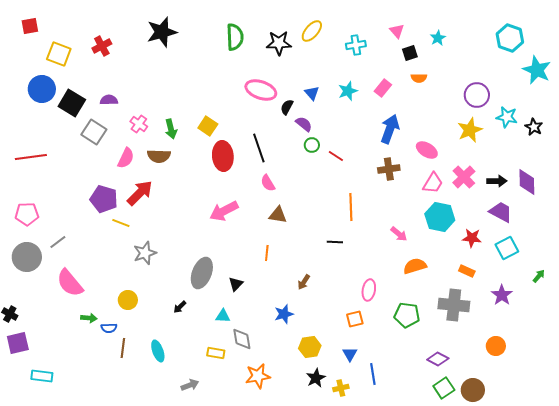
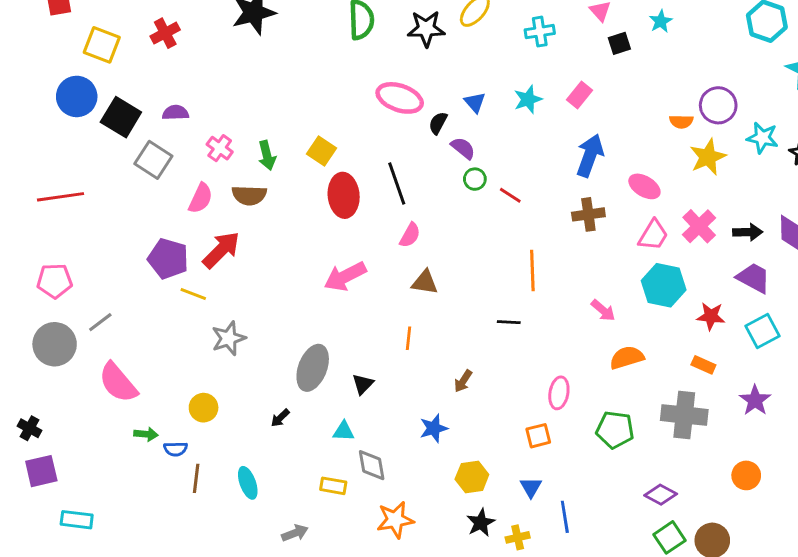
orange semicircle: (419, 78) -> (681, 122), moved
pink semicircle: (268, 183) -> (410, 235), turned -120

